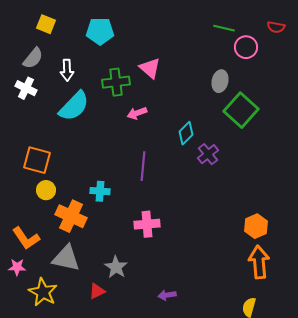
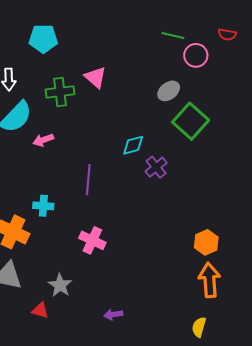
gray ellipse: (220, 81) -> (169, 91), turned 40
pink arrow: (137, 113) -> (43, 140), moved
cyan diamond: (186, 133) -> (133, 145), turned 30
pink cross: (147, 224) -> (92, 240), turned 30
red triangle: (97, 291) -> (40, 310), turned 42

